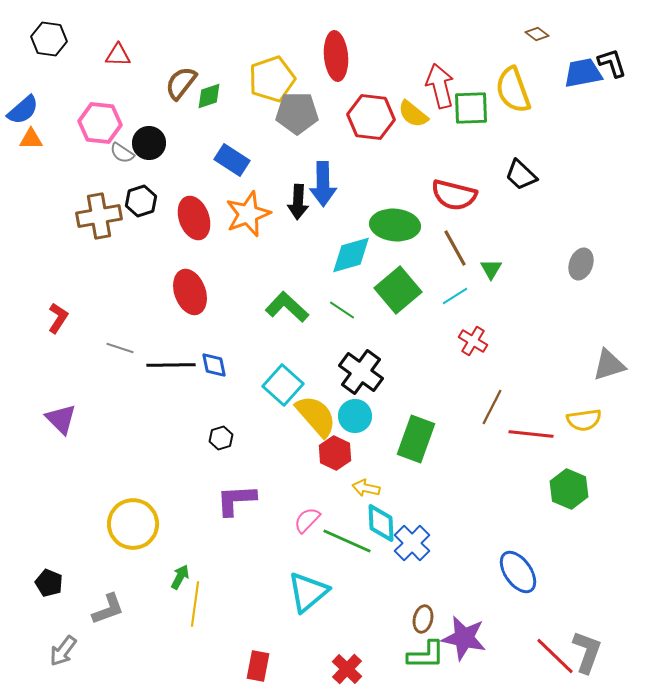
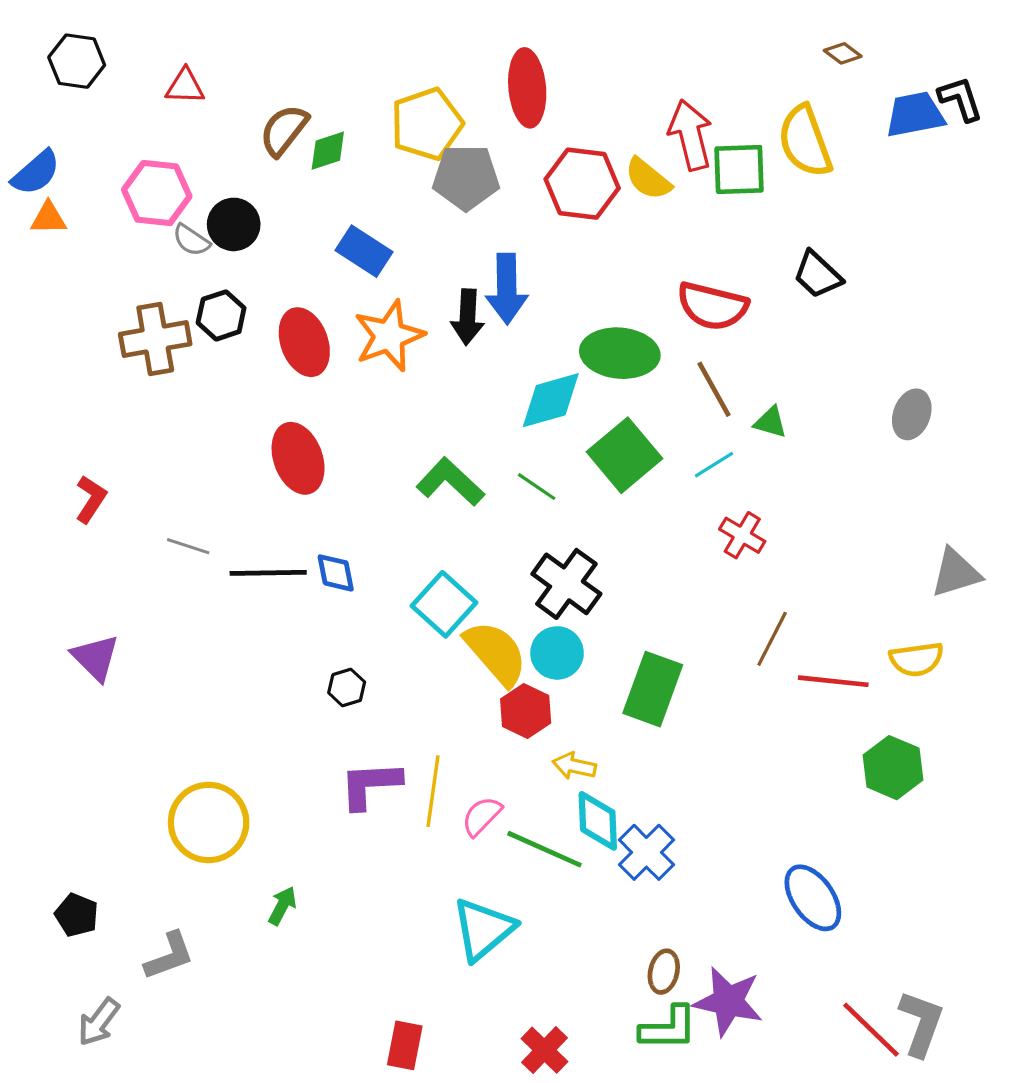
green triangle: (491, 269) -> (770, 422), turned -45
yellow line: (195, 604) -> (433, 791), moved

